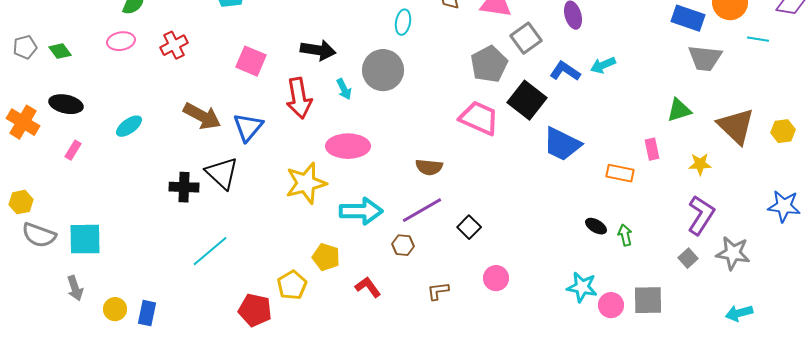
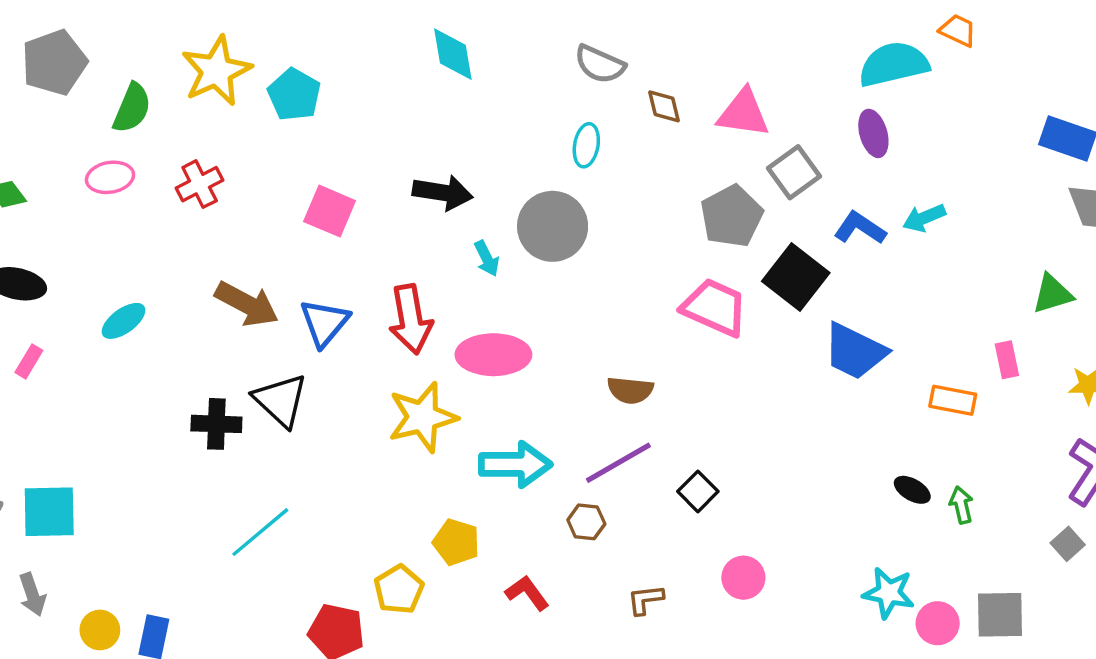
red arrow: (299, 98) -> (411, 319), moved

